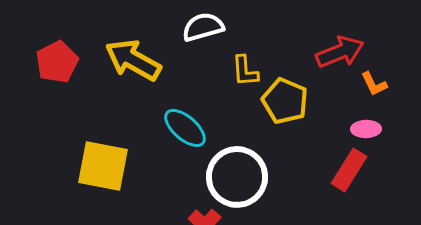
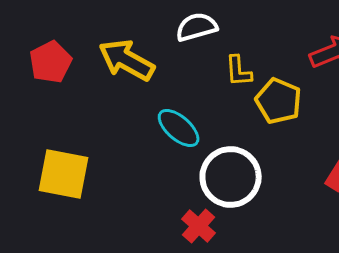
yellow square: (103, 166) -> (64, 174), moved

